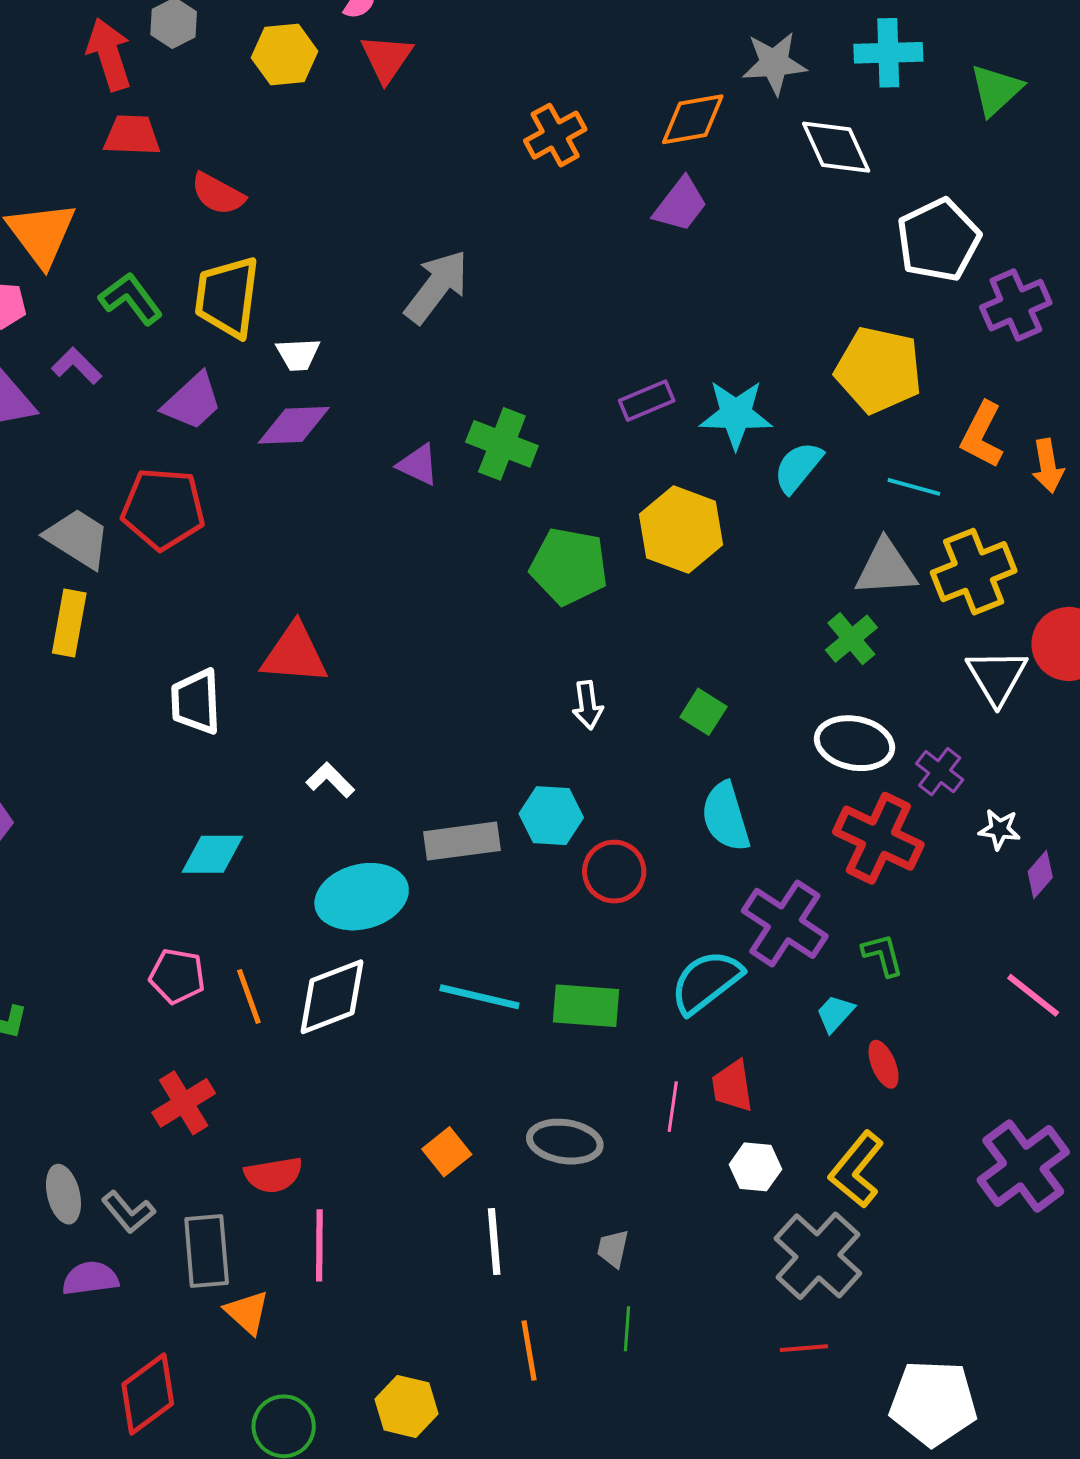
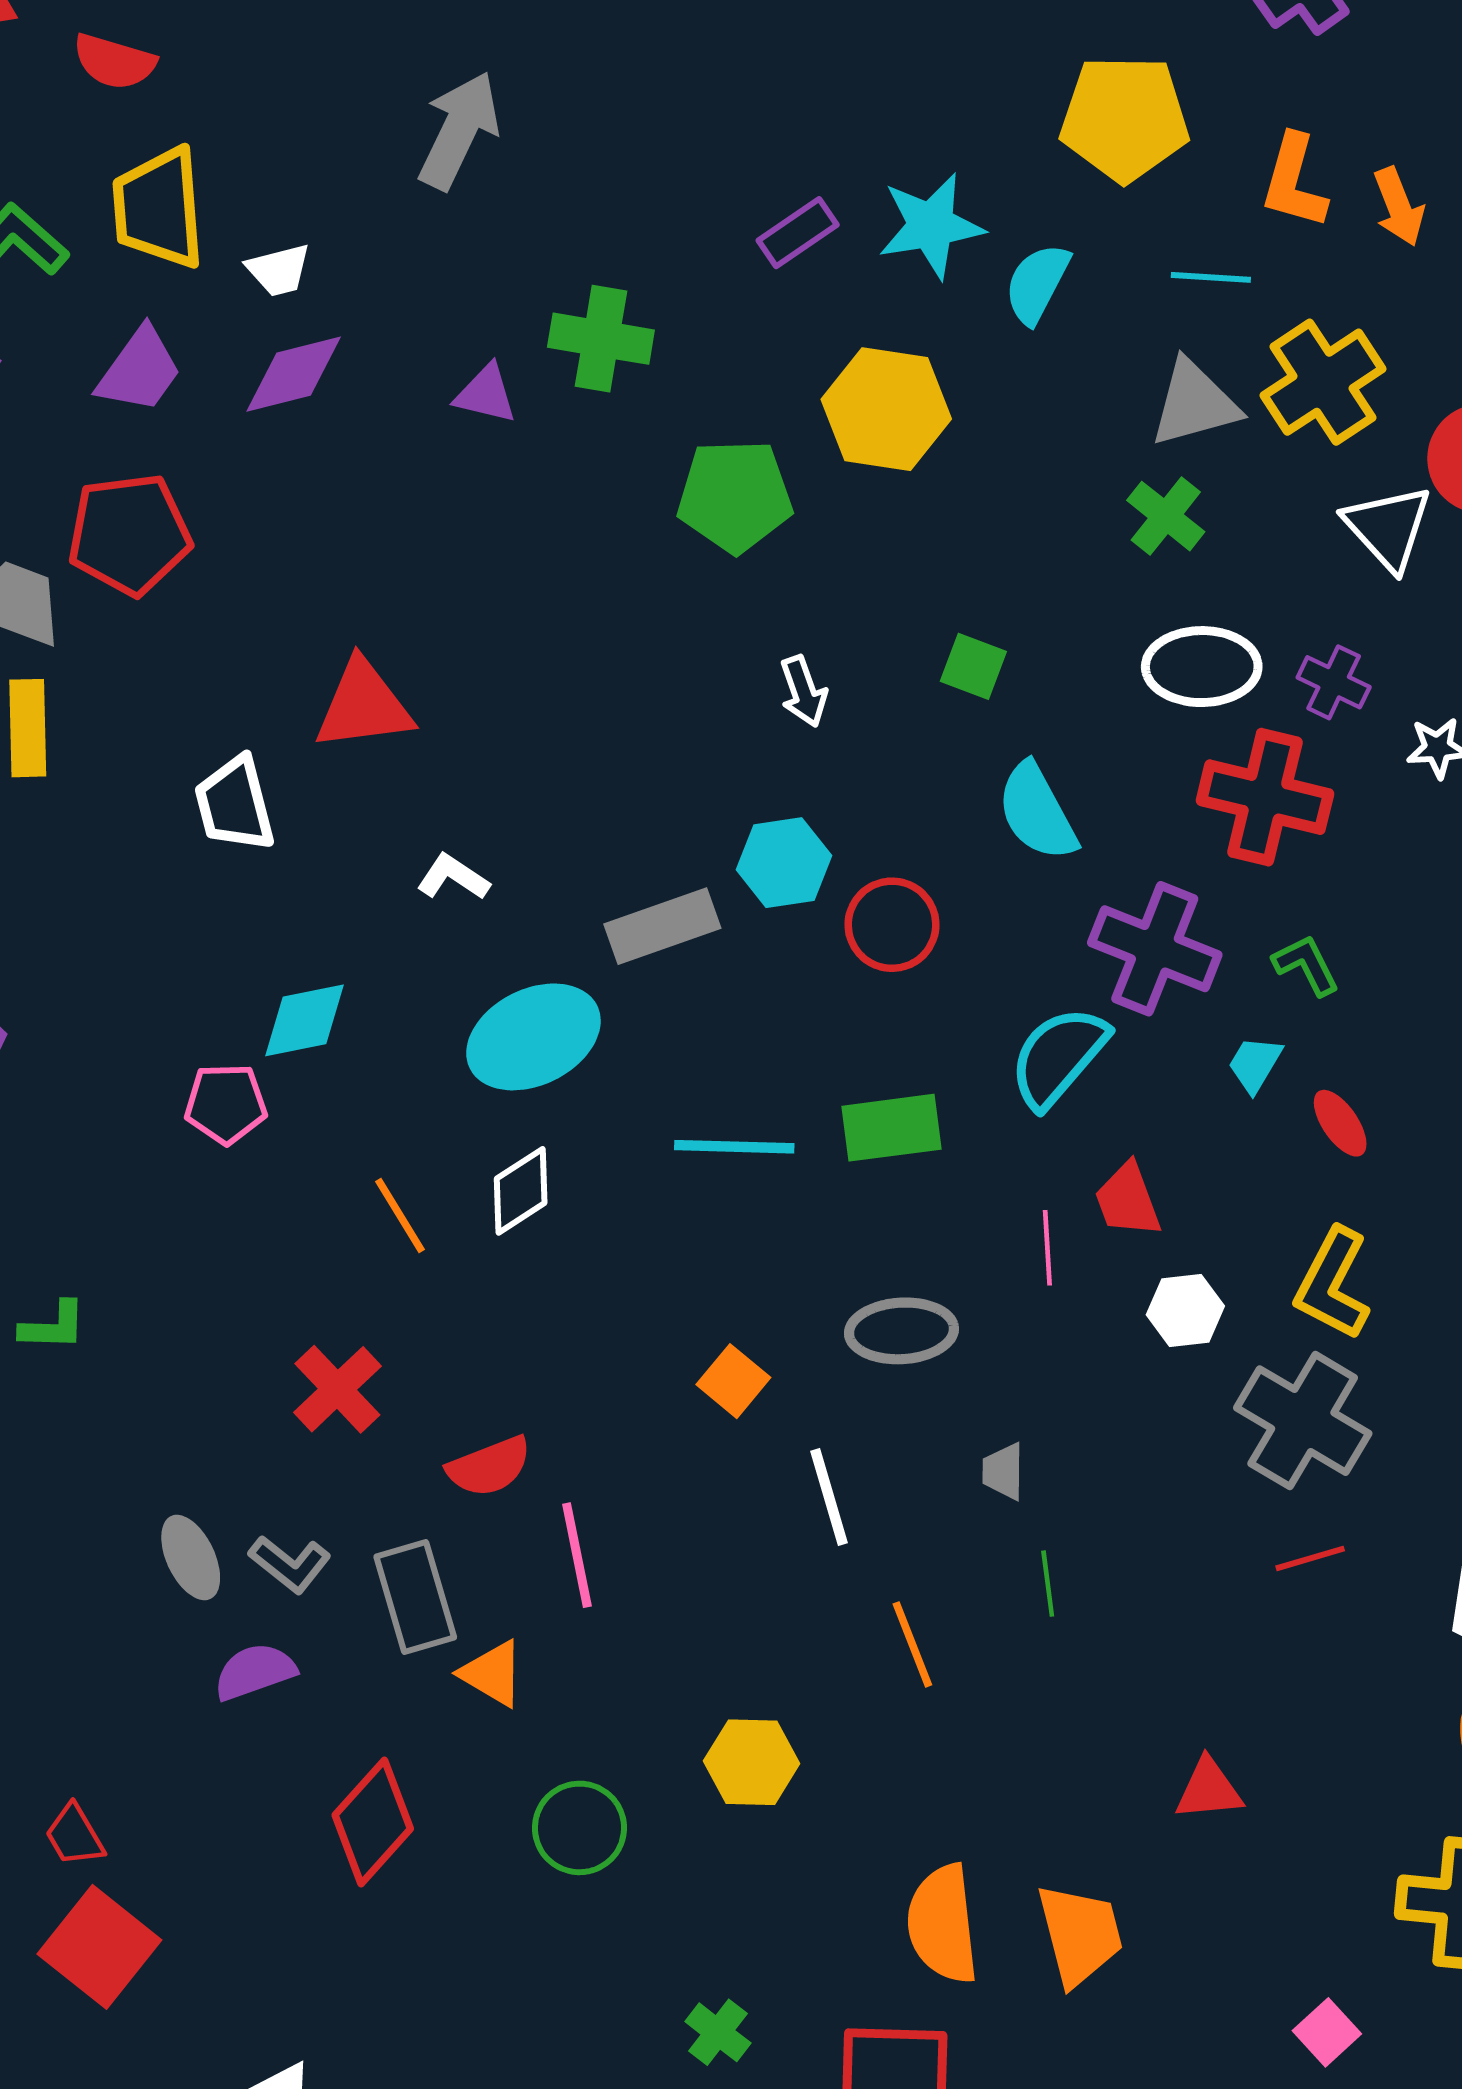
pink pentagon: (177, 976) -> (226, 1104), moved
white diamond: (332, 997) -> (521, 1191), size x0.7

